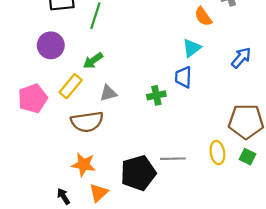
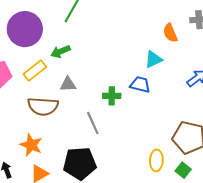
purple circle: (51, 45) -> (25, 29), size x1.4
blue trapezoid: (183, 77) -> (140, 85), turned 90
gray line: (173, 159) -> (93, 123), moved, turned 55

